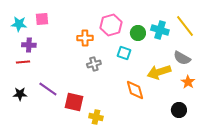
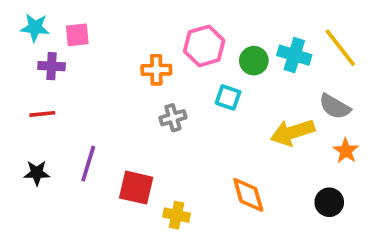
cyan star: (19, 24) -> (35, 28), moved
purple cross: (29, 45) -> (52, 66), moved
purple line: (48, 89) -> (88, 164), turned 72
orange diamond: (135, 90) -> (248, 195), moved

